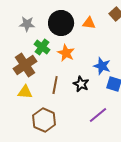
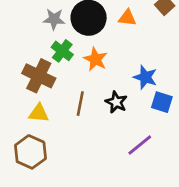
gray star: (27, 24) -> (54, 19), moved
brown cross: (25, 65) -> (39, 76), turned -30
brown hexagon: (44, 120) -> (30, 152), moved

